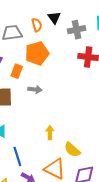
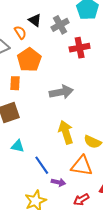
gray arrow: (35, 89) -> (61, 92), moved, size x1.6
yellow arrow: (50, 133) -> (66, 132), size x1.6

